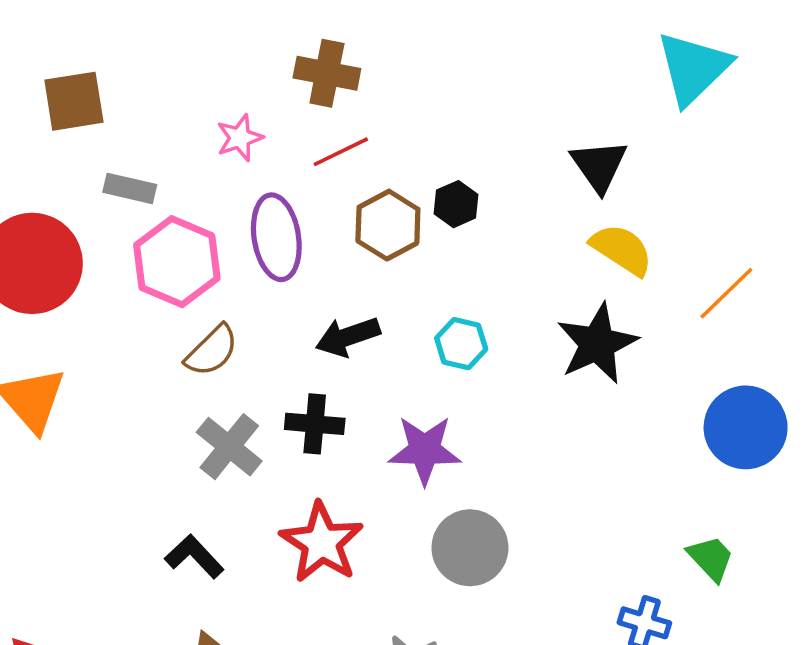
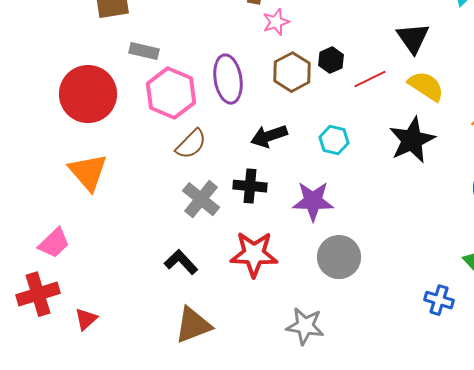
pink star: (240, 138) -> (276, 22), moved
red line: (341, 152) -> (370, 79), moved
red star: (322, 543) -> (254, 254), turned -30

